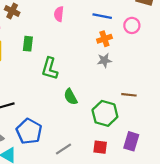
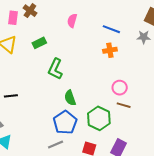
pink circle: (132, 25) -> (120, 88), moved
green rectangle: (28, 44) -> (39, 43), turned 48
gray star: (104, 60) -> (144, 37), moved
blue pentagon: (29, 131) -> (65, 122), moved

